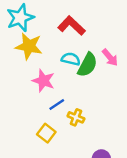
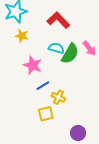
yellow star: (29, 46) -> (22, 36), size x0.6
yellow square: (46, 133) -> (46, 114), moved, turned 35

